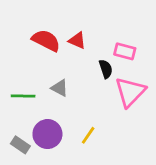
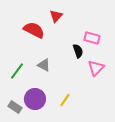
red triangle: (77, 40) -> (56, 16), moved, turned 48
pink triangle: (130, 92) -> (96, 68), size x0.7
green line: (23, 96) -> (17, 71), turned -54

